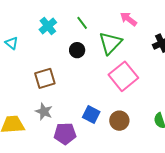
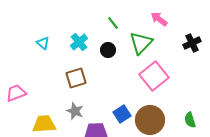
cyan cross: (48, 26) -> (79, 42), moved
blue square: (91, 115) -> (122, 114), turned 30
brown circle: (119, 121) -> (150, 120), size x1.5

